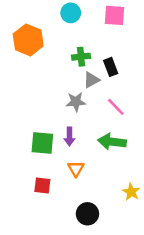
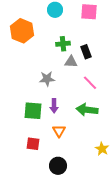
gray triangle: (91, 80) -> (71, 62), turned 32
gray star: (76, 102) -> (47, 79), moved
black circle: (87, 214) -> (58, 166), moved

